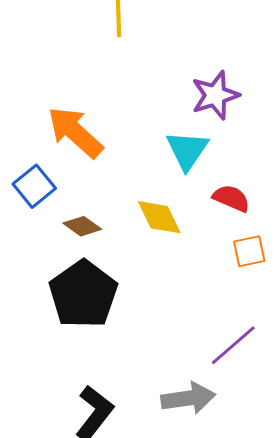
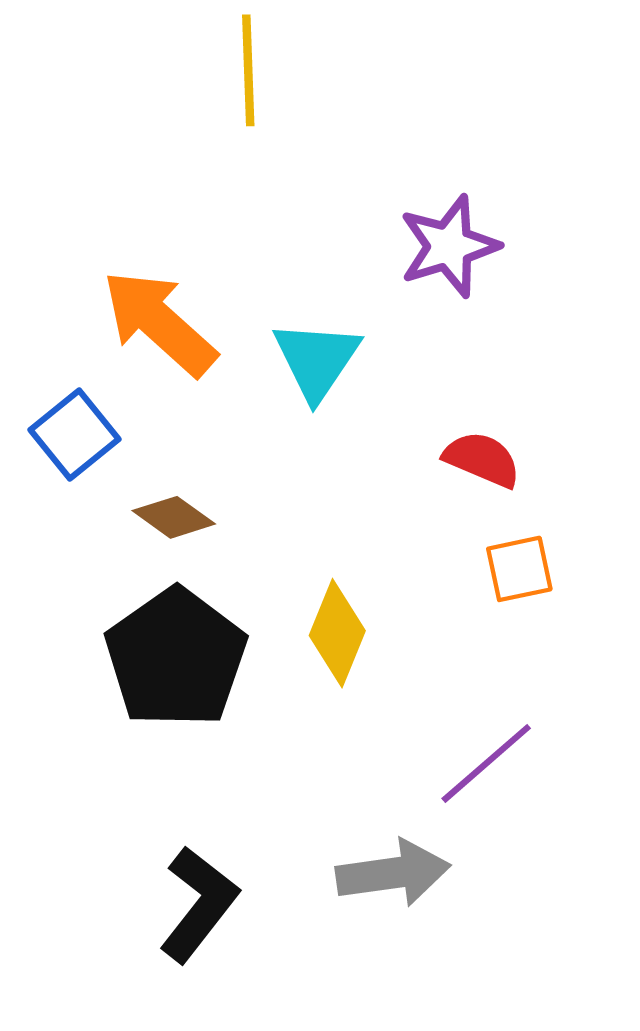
cyan triangle: (187, 150) -> (317, 360), moved
yellow diamond: (159, 217) -> (337, 633), moved, turned 48

